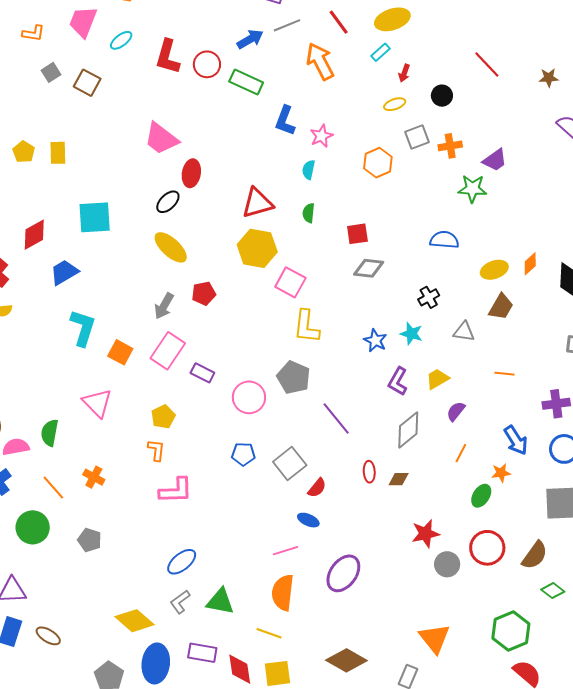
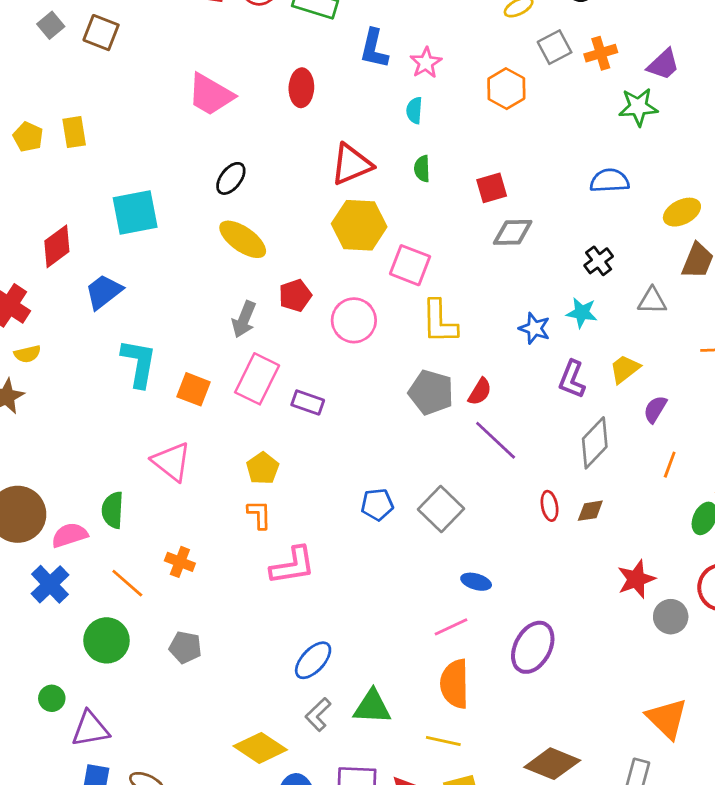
red ellipse: (191, 173) -> (301, 88), moved
pink circle: (249, 397) -> (354, 320), moved
red semicircle: (317, 488) -> (480, 392), moved

